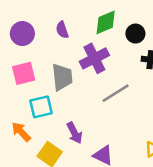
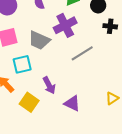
gray trapezoid: (62, 77) -> (39, 40), turned 120

